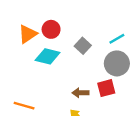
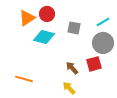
gray square: (83, 46) -> (74, 28), turned -32
brown arrow: (80, 93) -> (72, 68), turned 48

